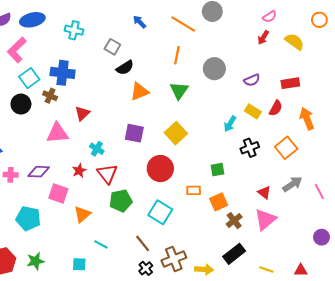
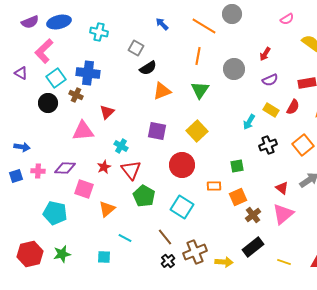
red arrow: (263, 37) -> (265, 54), moved
green pentagon: (121, 201) -> (144, 196), turned -30

